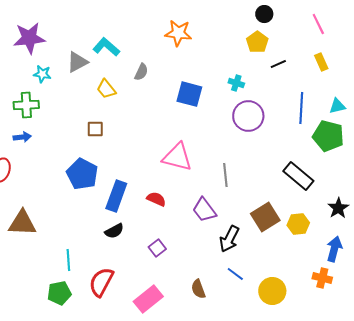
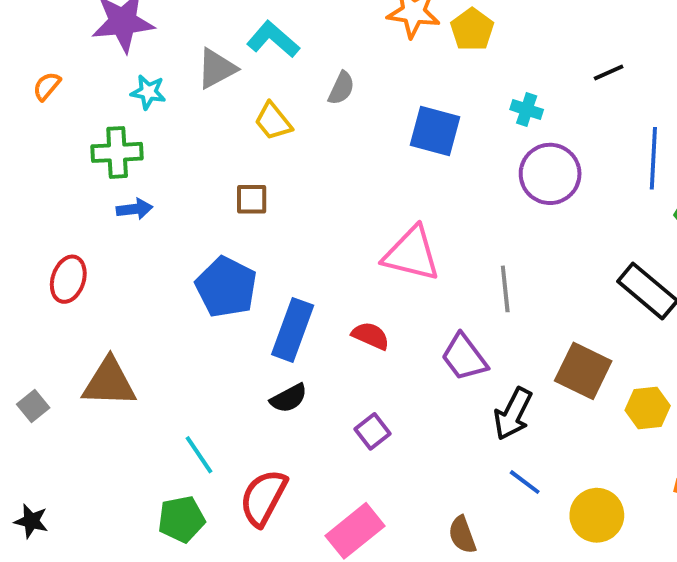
yellow pentagon: (257, 42) -> (472, 30), moved
blue arrow: (22, 137) -> (135, 209), moved
brown square: (265, 217) -> (583, 371), turned -32
yellow hexagon: (298, 224) -> (648, 408), moved
cyan line: (68, 260) -> (199, 455), turned -30
brown semicircle: (198, 289) -> (462, 535), moved

